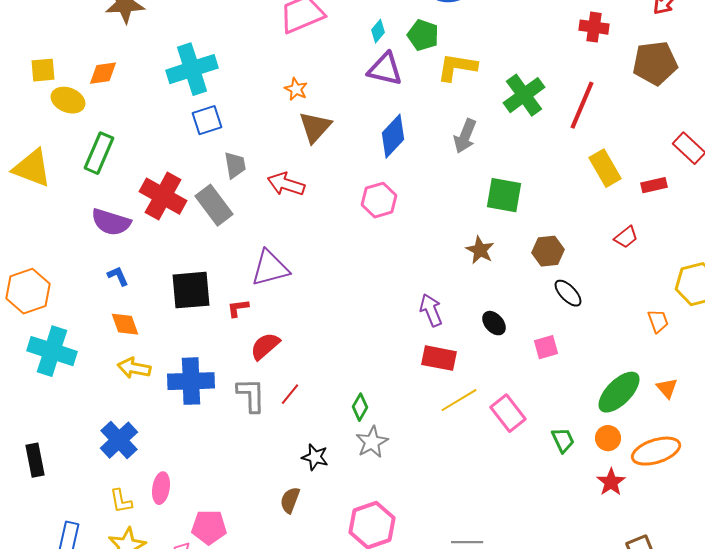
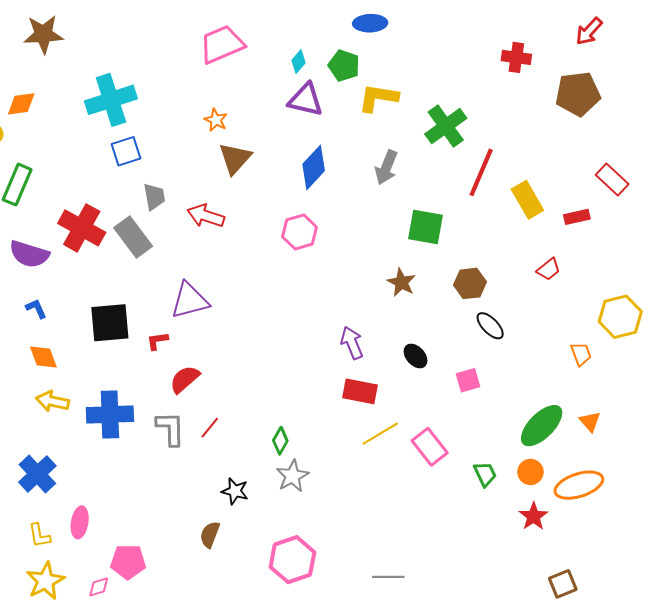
red line: (582, 105) -> (481, 172), moved

